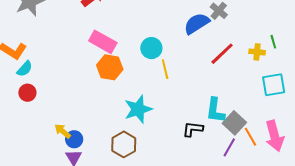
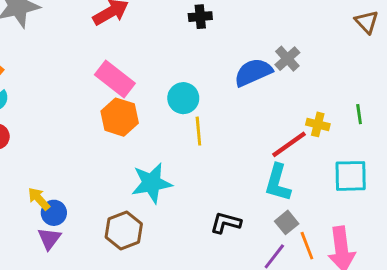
yellow cross: (257, 52) -> (318, 124), moved
red line: (222, 54) -> (289, 144), moved
cyan L-shape: (215, 110) -> (278, 183), moved
gray square: (234, 123) -> (287, 222), size x0.7

